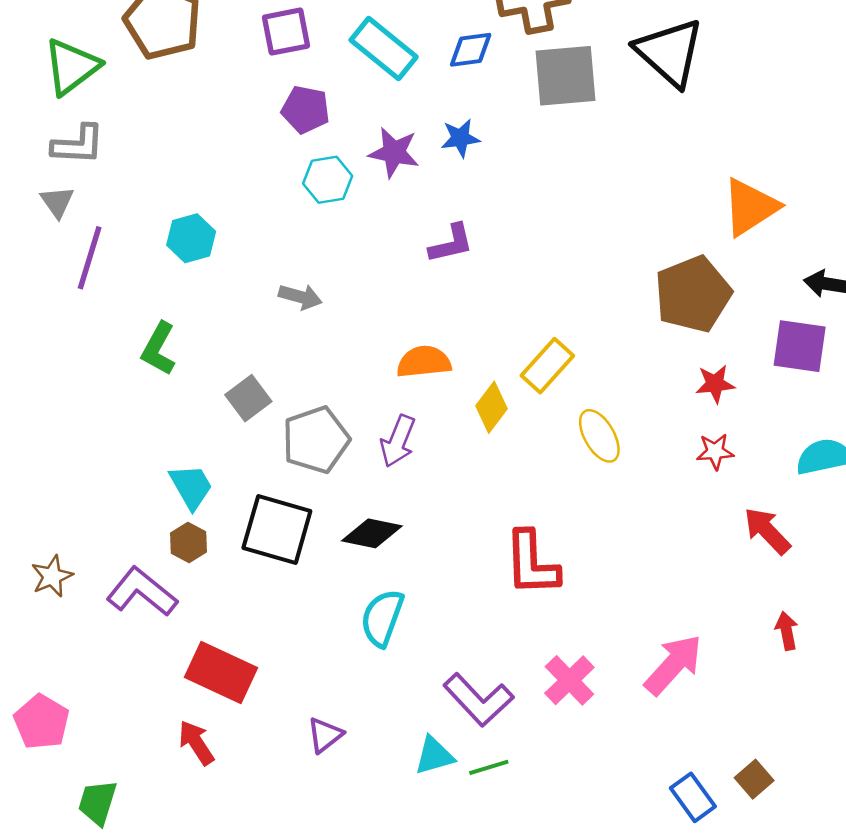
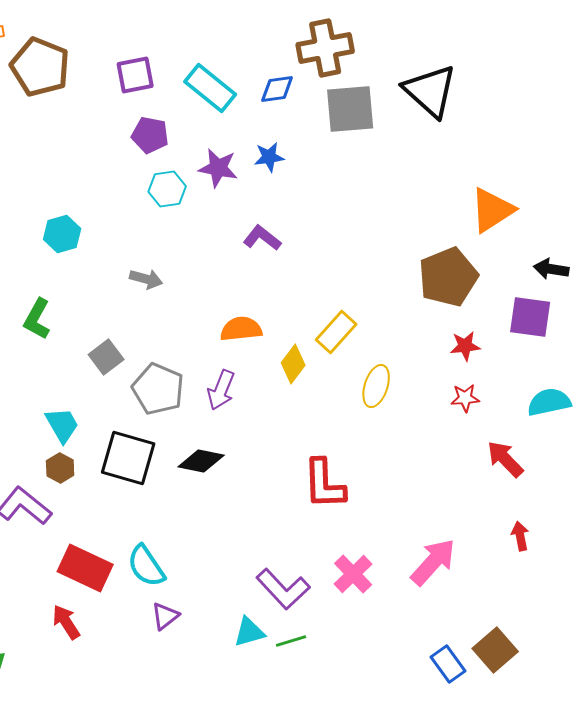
purple L-shape: (451, 243) -> (262, 238), turned -129
yellow ellipse: (599, 436) -> (376, 386), turned 48
gray pentagon: (316, 440) -> (158, 389), turned -30
cyan semicircle: (382, 618) -> (146, 566), moved, turned -54
brown square: (754, 779) -> (495, 650), size x1.5

